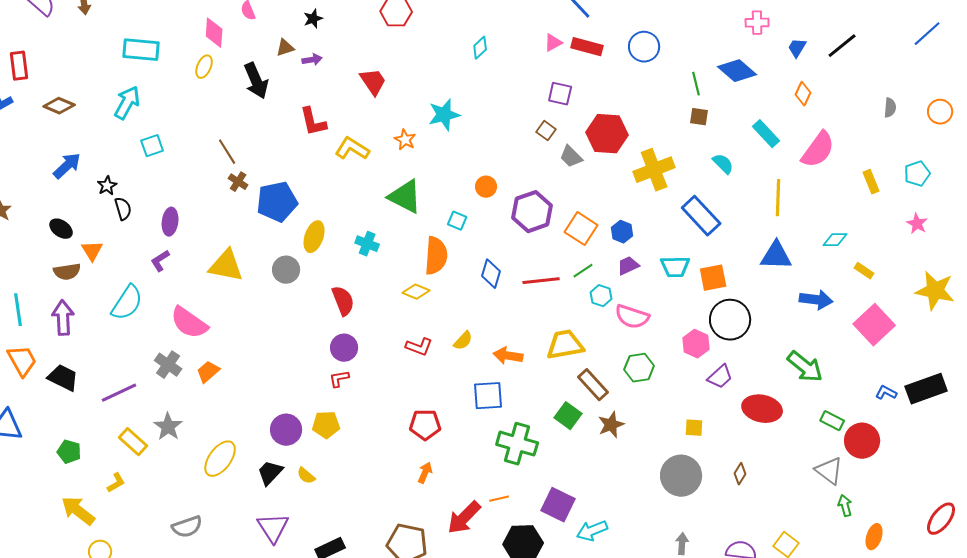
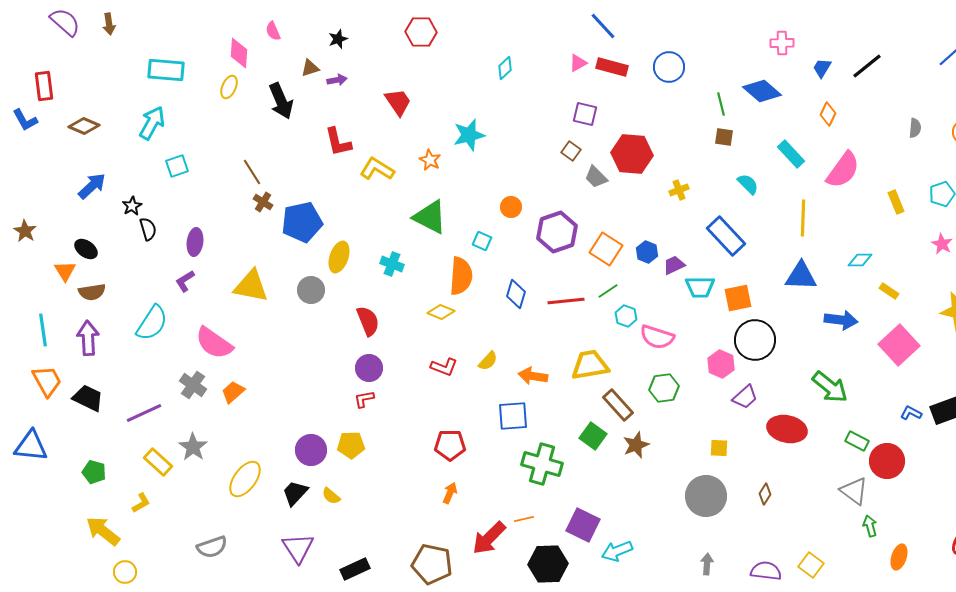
yellow cross: (654, 170) -> (679, 190), size x0.5
orange triangle: (92, 251) -> (65, 271), moved
purple trapezoid: (628, 266) -> (674, 265), moved

